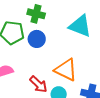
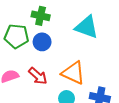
red arrow: (38, 84) -> (38, 76), moved

